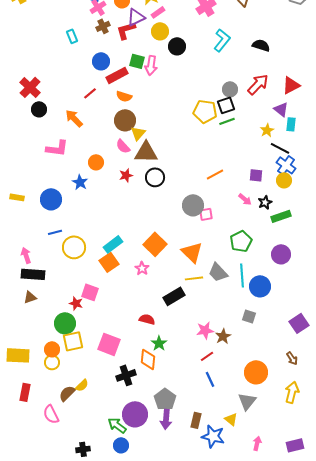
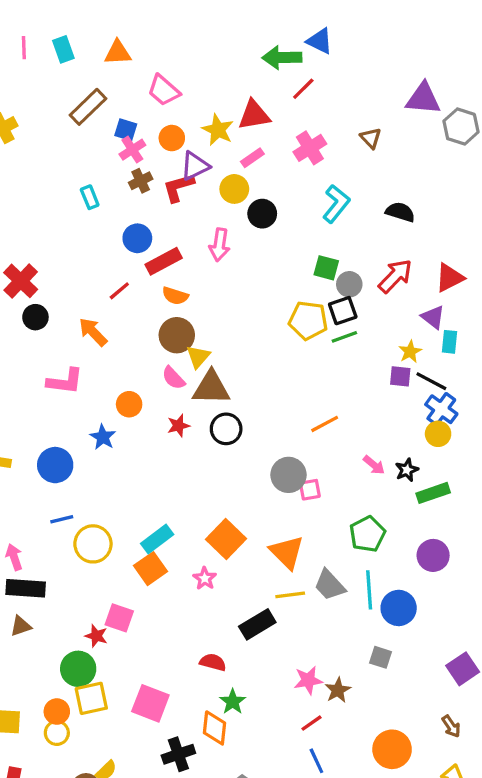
pink rectangle: (158, 12) -> (252, 158), moved
green square: (137, 61) -> (326, 268), moved
purple square: (256, 175) -> (400, 376), moved

